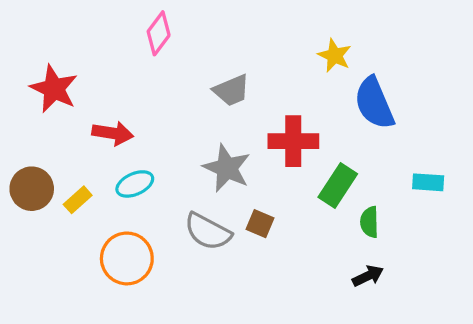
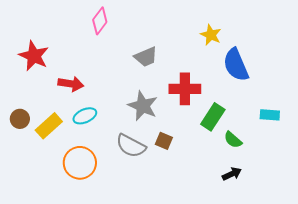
brown circle: (32, 189) -> (20, 119), size x0.7
yellow rectangle: (78, 200) -> (49, 126), size x1.5
green semicircle: (369, 222) -> (233, 140), turned -48

